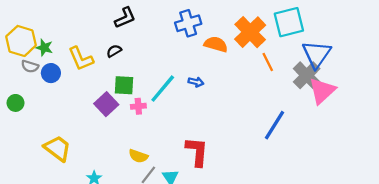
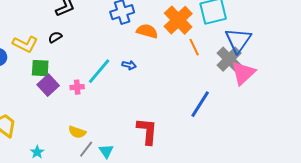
yellow L-shape: (81, 59) -> (25, 44), turned -40
green square: (124, 85) -> (40, 68), moved
red L-shape: (197, 152) -> (147, 131), moved

